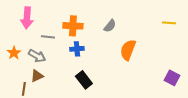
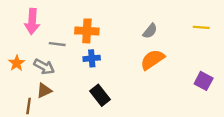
gray semicircle: (110, 26) -> (150, 31), moved
orange semicircle: (128, 50) -> (152, 60), turned 35
purple square: (172, 78) -> (204, 81), moved

